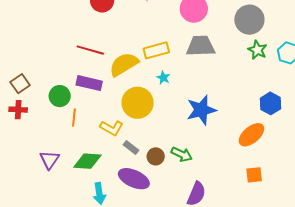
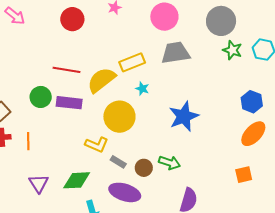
green circle: (60, 96) -> (41, 97), moved
orange line: (74, 118) -> (28, 141), moved
orange ellipse: (251, 135) -> (253, 134), moved

